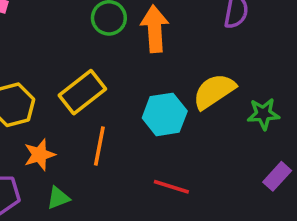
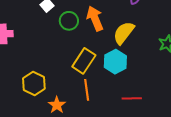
yellow semicircle: (214, 91) -> (124, 33), moved
yellow rectangle: (82, 92) -> (84, 61), moved

